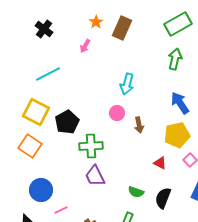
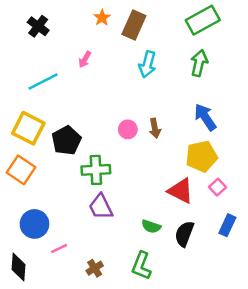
pink arrow: (85, 46) -> (85, 59), moved
cyan arrow: (127, 84) -> (147, 64), moved
brown arrow: (139, 125) -> (155, 128), moved
red triangle: (160, 163) -> (181, 191), size x1.6

